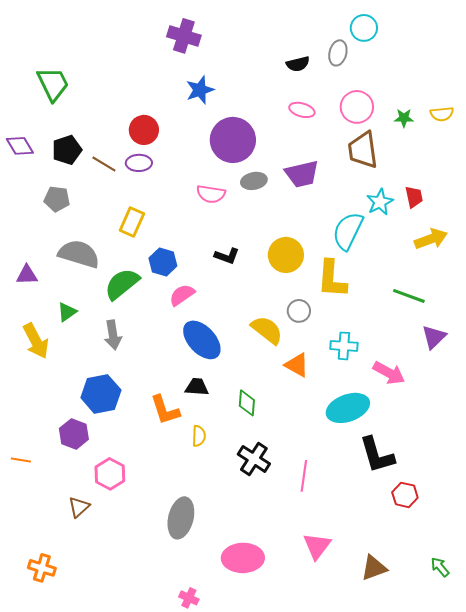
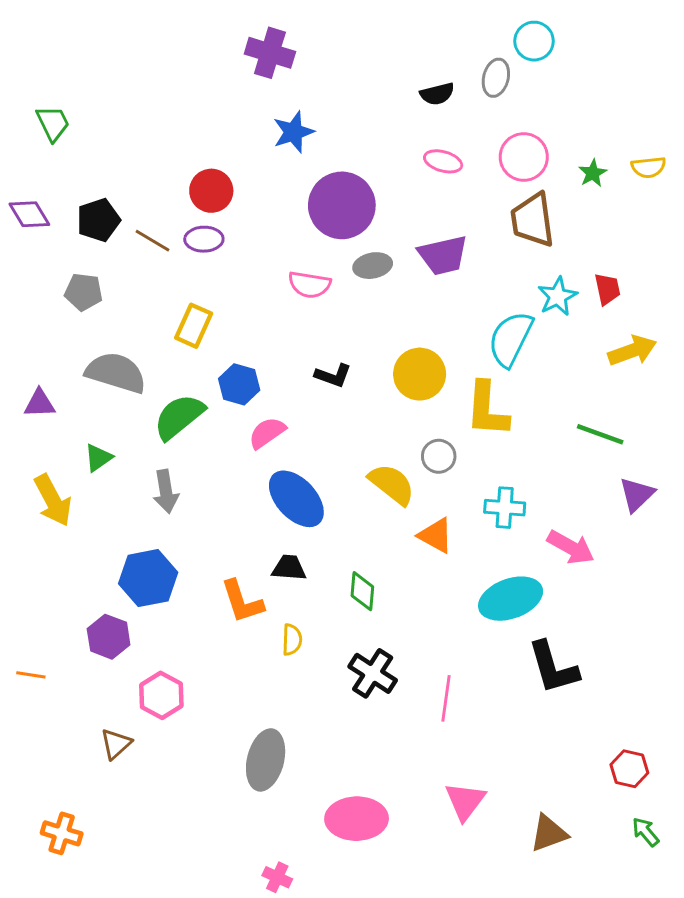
green trapezoid: (53, 84) -> (53, 123), moved, size x0.7
green star: (404, 118) -> (593, 173), turned -30
red hexagon: (405, 495) -> (629, 769), moved

